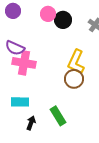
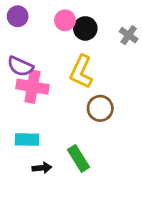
yellow L-shape: (76, 62) -> (81, 72), moved
black arrow: (31, 123) -> (42, 168), turned 64

